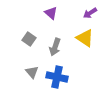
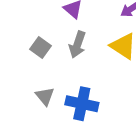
gray arrow: (55, 47) -> (77, 45), moved

